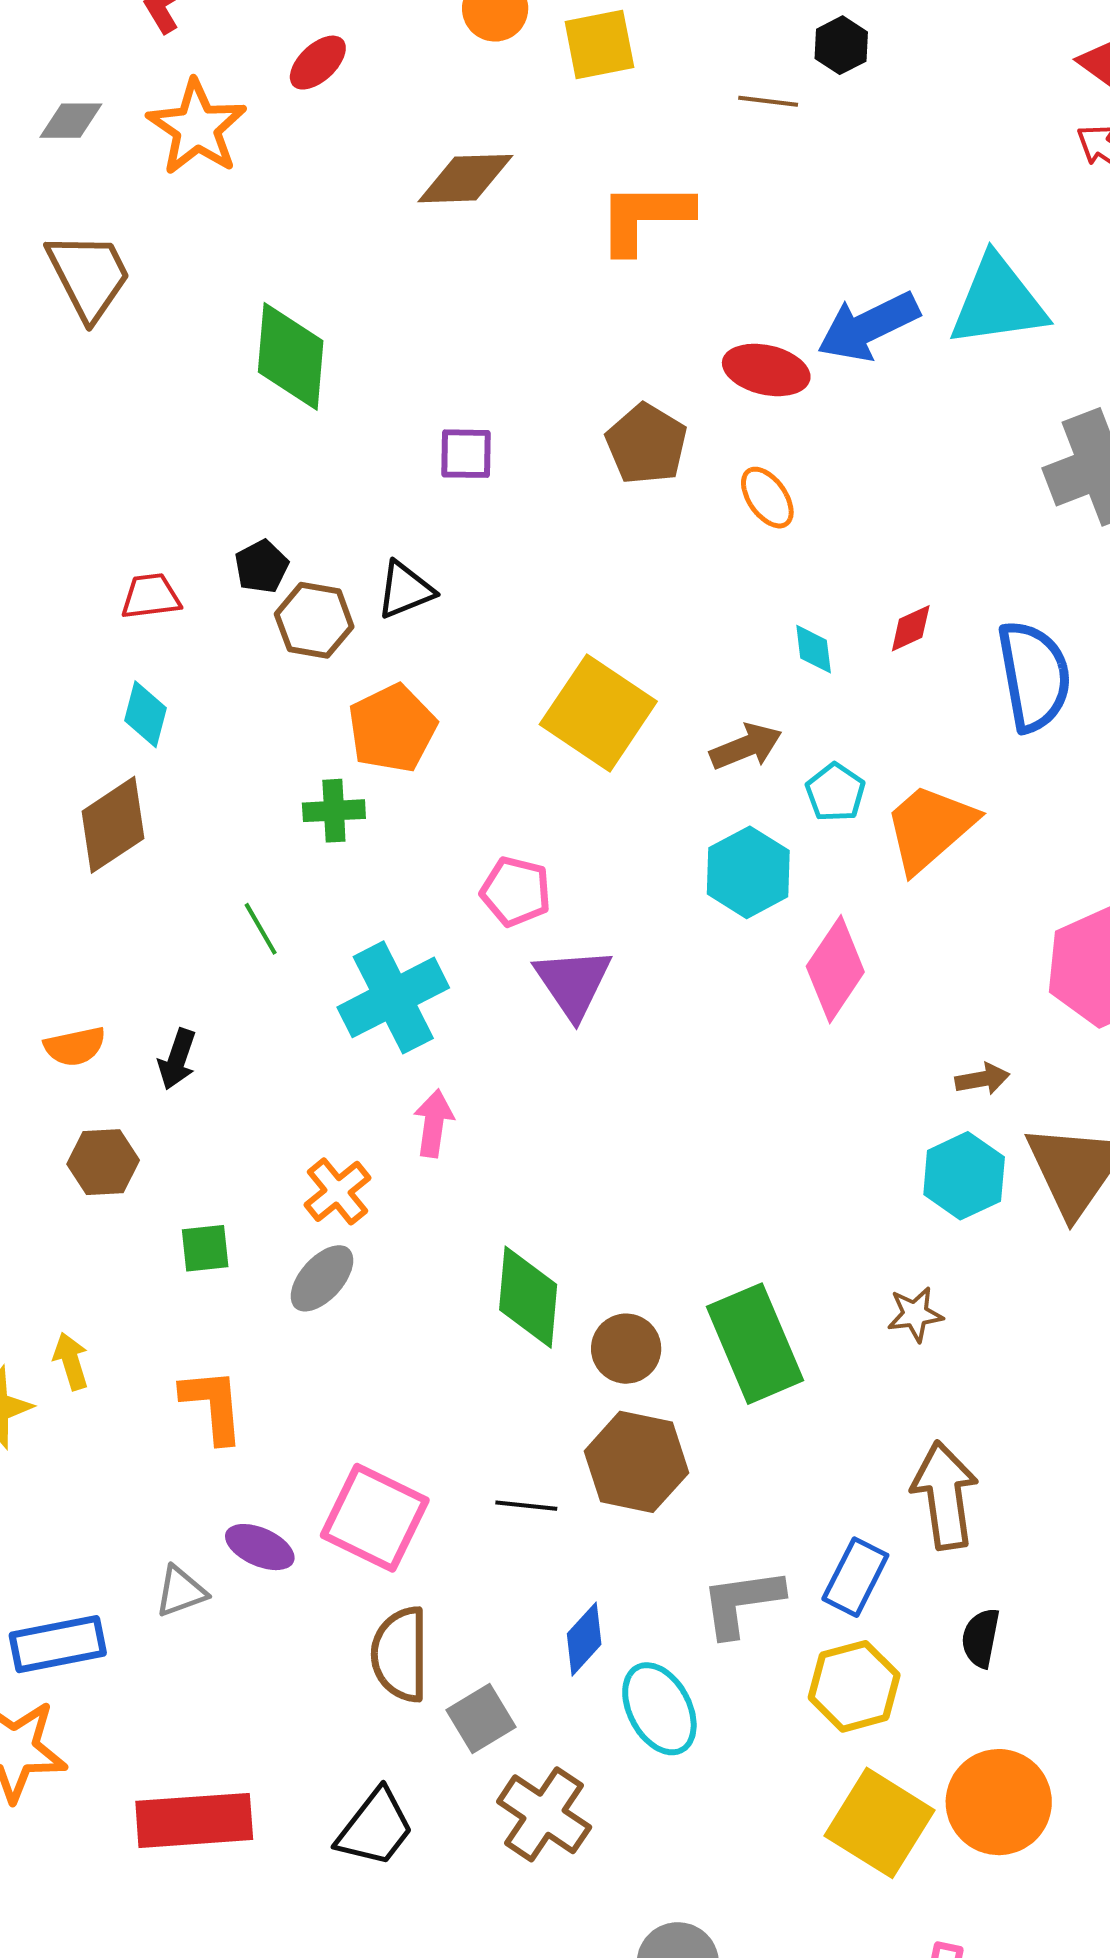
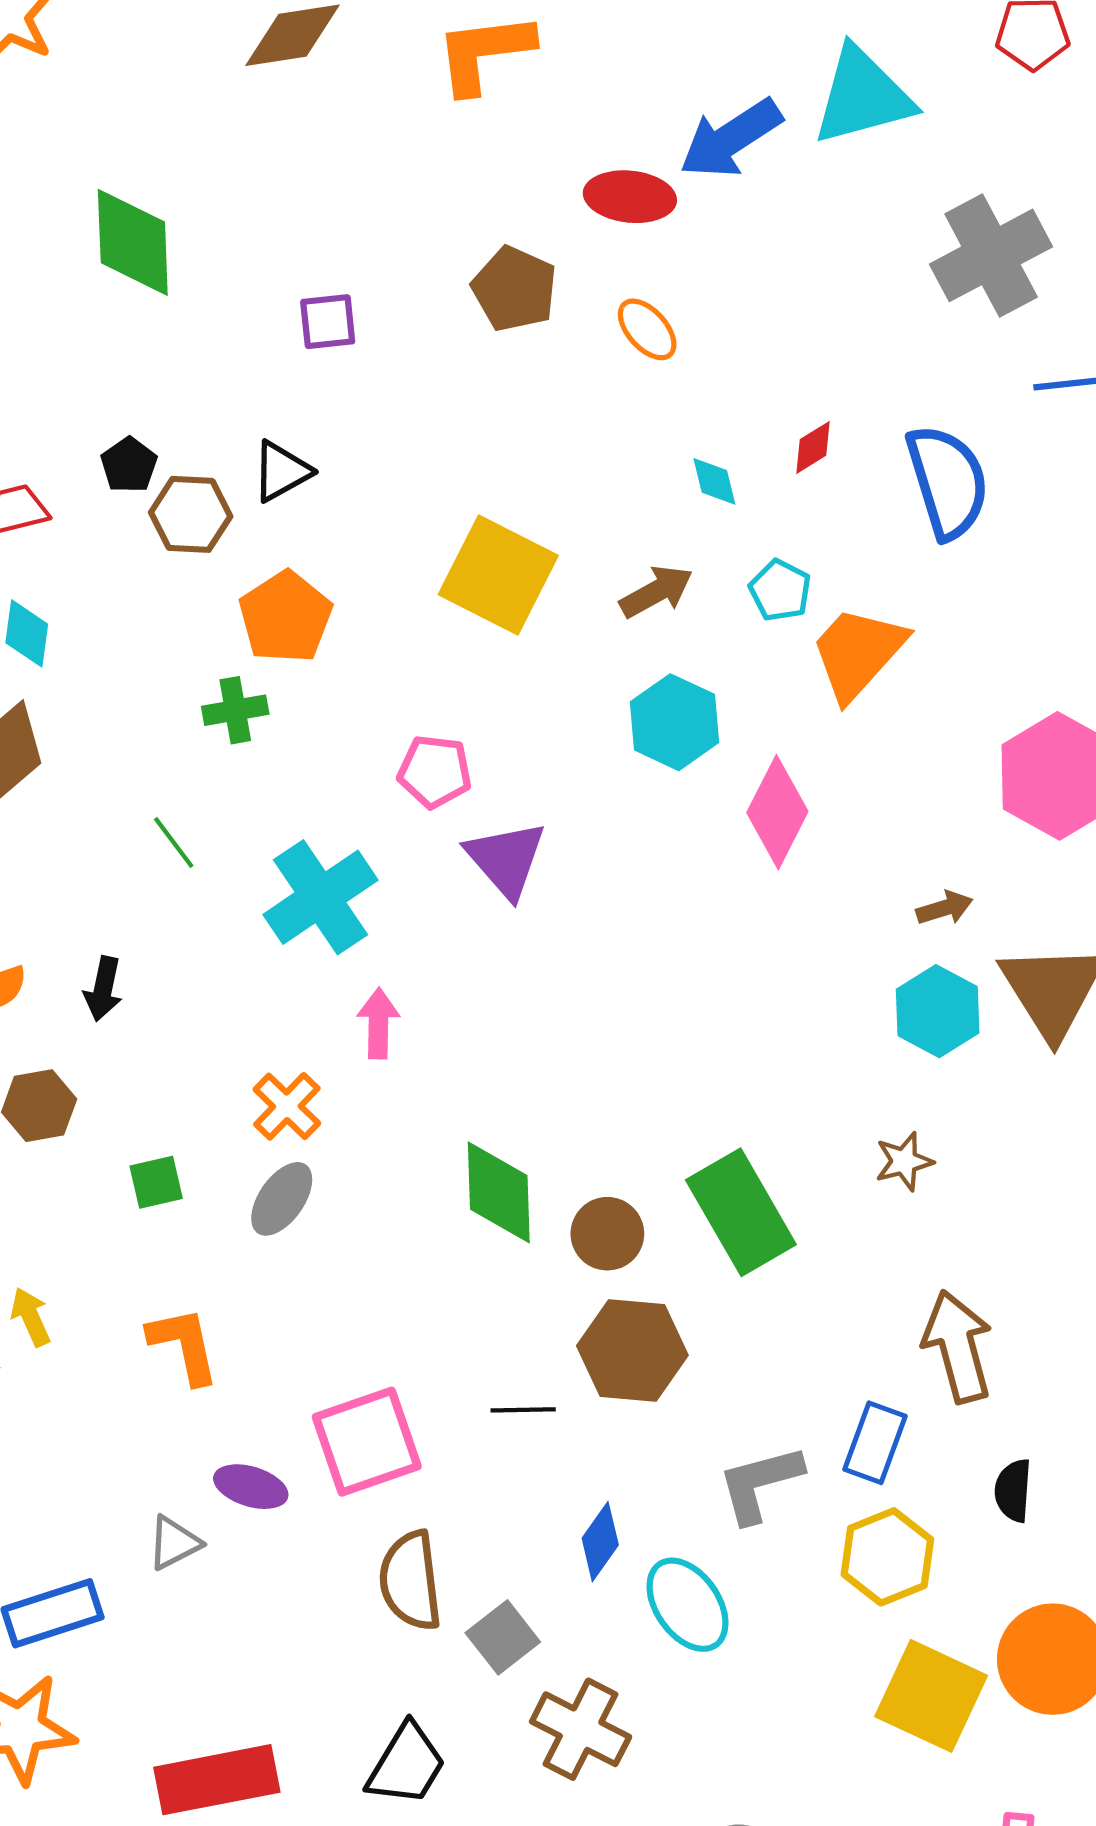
cyan pentagon: (835, 792) -> (780, 590), moved
pink square: (375, 1518) -> (367, 1442), turned -38

